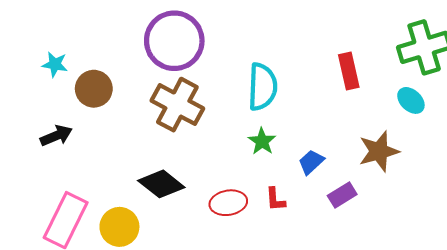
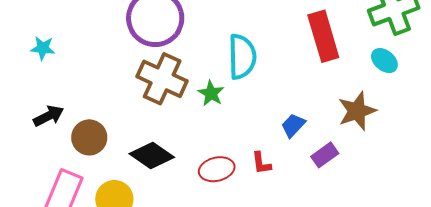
red rectangle: (349, 71) -> (323, 36), size x1.4
brown circle: (94, 89) -> (89, 137), moved
green star: (262, 141) -> (211, 93), moved

